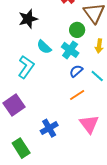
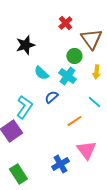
cyan L-shape: (26, 67) -> (24, 107), moved
blue semicircle: (76, 71) -> (51, 97), moved
blue cross: (49, 128) -> (60, 164), moved

